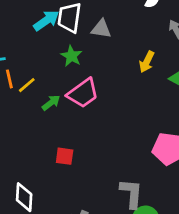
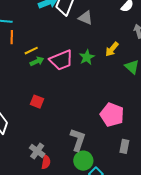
green star: (71, 56) -> (87, 57), moved
yellow line: (27, 85) -> (31, 51), moved

